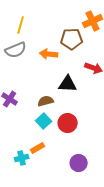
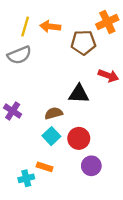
orange arrow: (49, 54) -> (50, 27), moved
orange rectangle: (38, 148) -> (45, 167), turned 48
purple circle: (79, 163) -> (91, 166), moved

